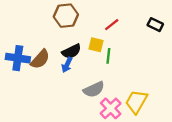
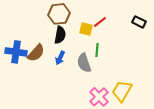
yellow square: (96, 45) -> (86, 29), moved
black semicircle: (71, 51) -> (60, 35), moved, turned -54
gray semicircle: (94, 89) -> (84, 63), moved, turned 96

